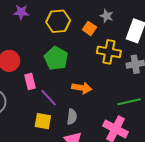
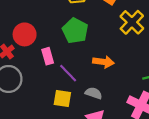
yellow cross: (109, 52) -> (132, 22), turned 35
gray semicircle: (72, 117) -> (94, 93), turned -77

